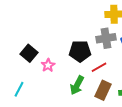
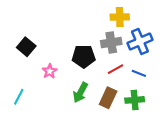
black square: (29, 53) -> (26, 47), moved
red line: (99, 67) -> (115, 69), moved

